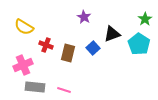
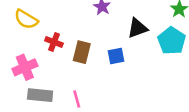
blue square: (93, 48) -> (116, 56), moved, turned 32
pink line: (64, 90) -> (77, 99), turned 56

